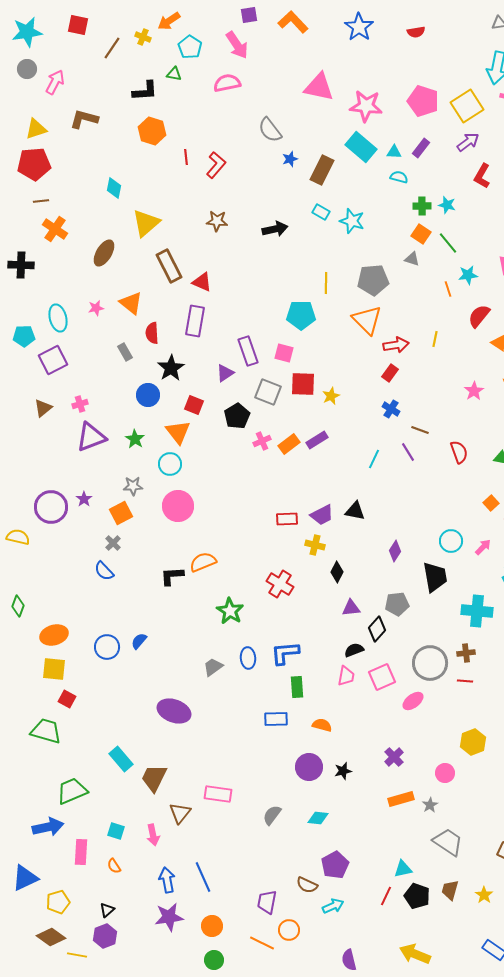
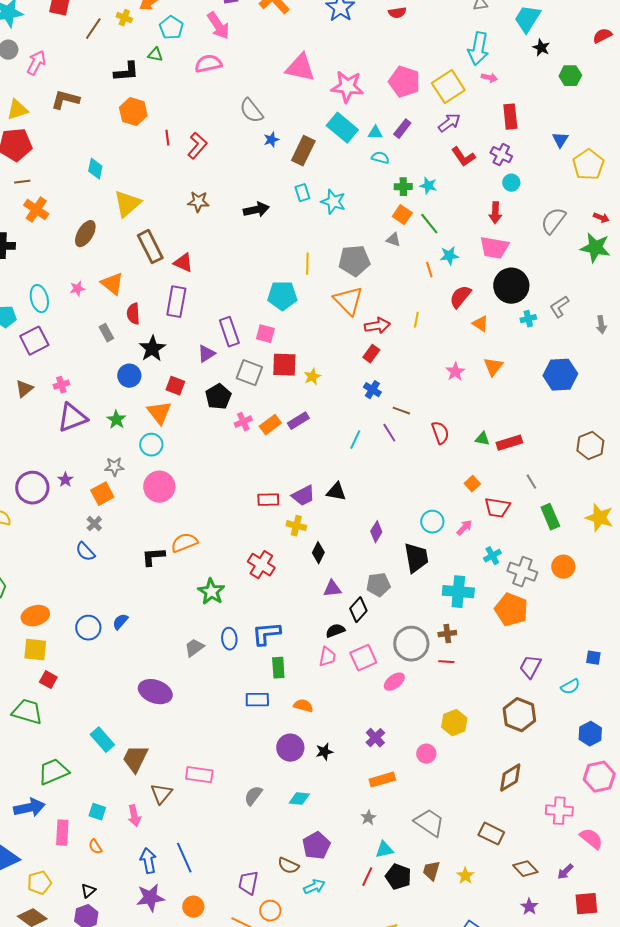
red L-shape: (482, 176) -> (463, 157), turned -65
cyan rectangle: (321, 212) -> (302, 193), turned 42
gray star: (430, 805) -> (368, 818), moved

